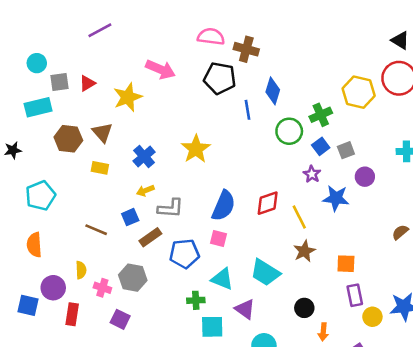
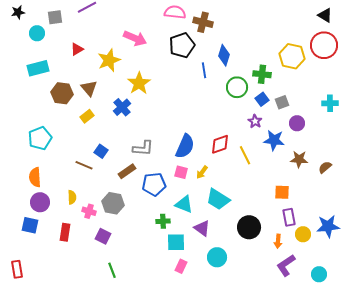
black pentagon: (220, 78) -> (182, 45), turned -30
gray square: (60, 82) -> (55, 17), moved
green cross: (321, 115) -> (262, 74), turned 30
yellow star: (196, 149) -> (139, 83), moved
black star: (13, 150) -> (18, 12), moved
yellow rectangle: (100, 168) -> (87, 116), turned -48
yellow arrow: (145, 191) -> (202, 172), moved, turned -32
blue square: (130, 217) -> (101, 151), moved, turned -32
brown star: (304, 251) -> (299, 159), moved, turned 30
purple circle: (53, 288) -> (40, 202), moved
black circle: (304, 308) -> (249, 227), size x1.5
orange arrow: (323, 332) -> (278, 241), moved

